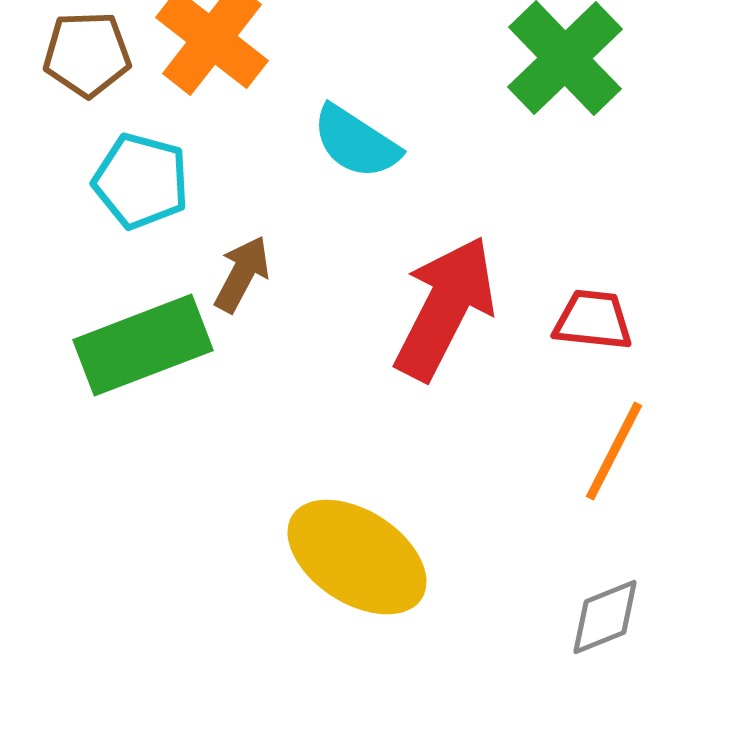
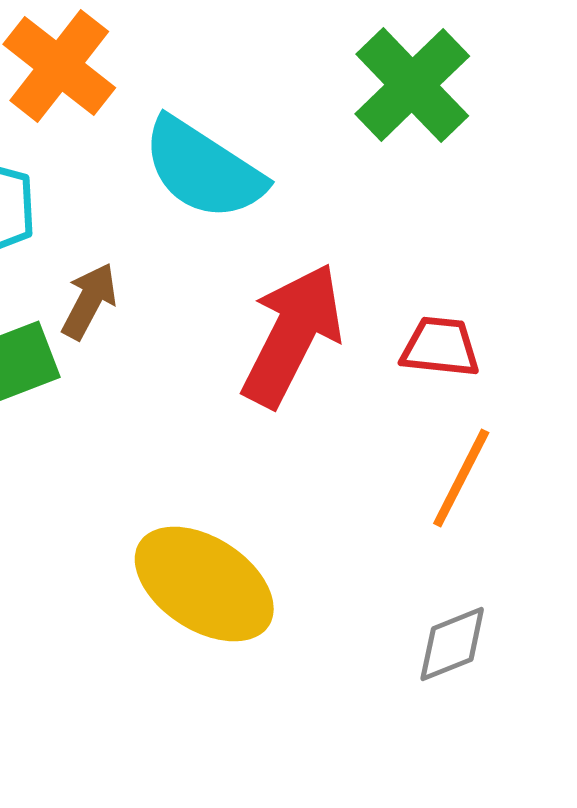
cyan semicircle: (356, 142) -> (203, 169), size x1.4

